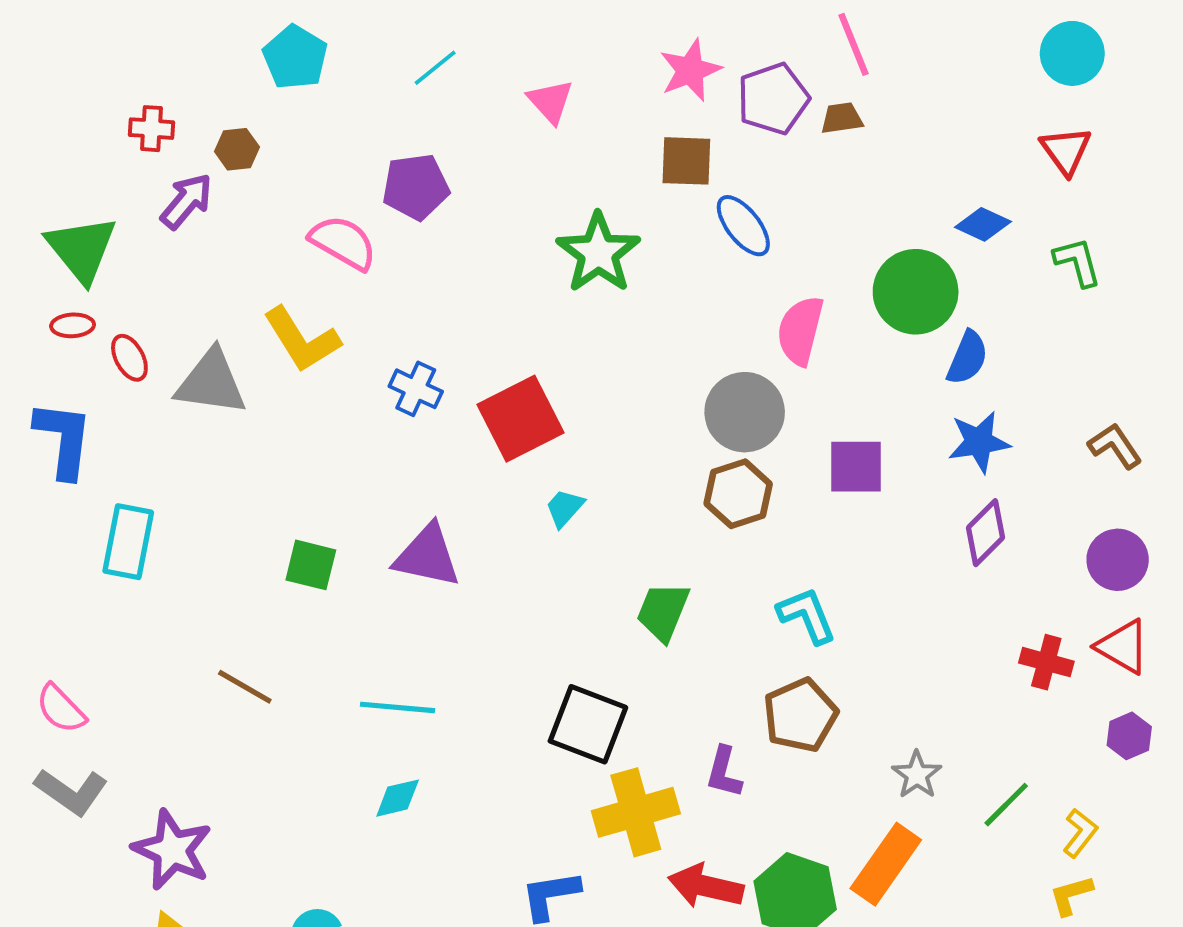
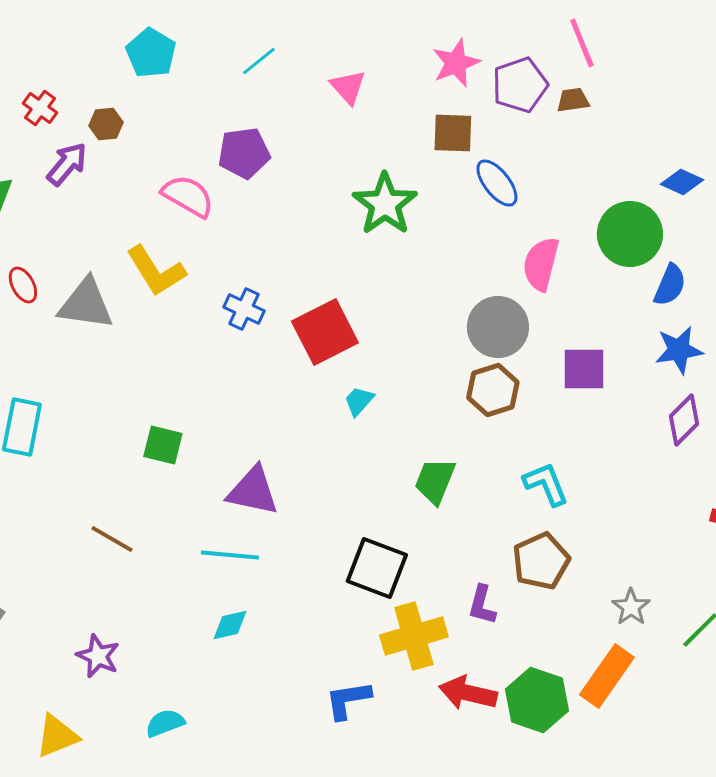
red cross: (152, 129) -> (40, 108), turned 32
purple triangle: (427, 556) -> (253, 491), moved
purple star: (172, 850) -> (98, 656), moved, size x0.7

